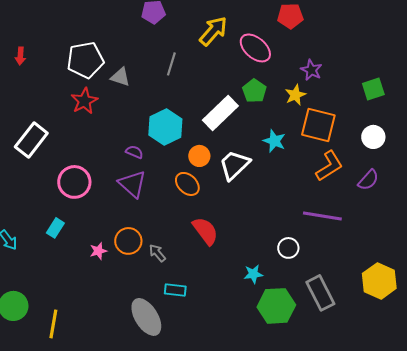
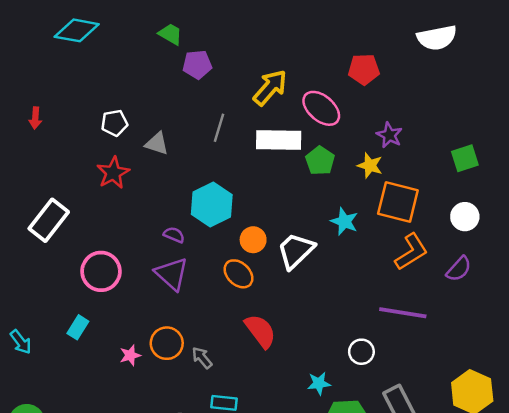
white pentagon: (85, 60) -> (114, 123), size x0.6
yellow star: (295, 95) -> (370, 166), turned -30
white rectangle: (220, 113) -> (279, 140), moved, turned 45

